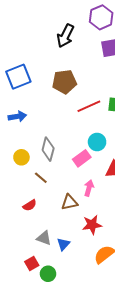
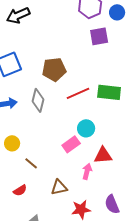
black arrow: (65, 36) -> (18, 15), moved, turned 40
gray diamond: (48, 149) -> (38, 100), moved
pink arrow: (89, 188) -> (87, 171), moved

